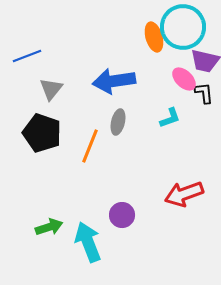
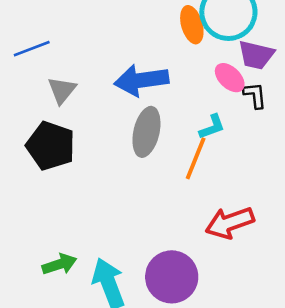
gray ellipse: (118, 122) -> (146, 132), size x1.5
orange line: (90, 146) -> (196, 158), moved
purple circle: (122, 215) -> (172, 277), moved, size x1.6

